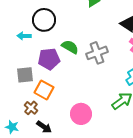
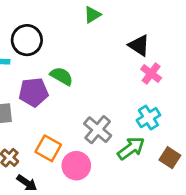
gray cross: (97, 53) -> (98, 130), moved, turned -30
orange square: (44, 90) -> (48, 148), moved

